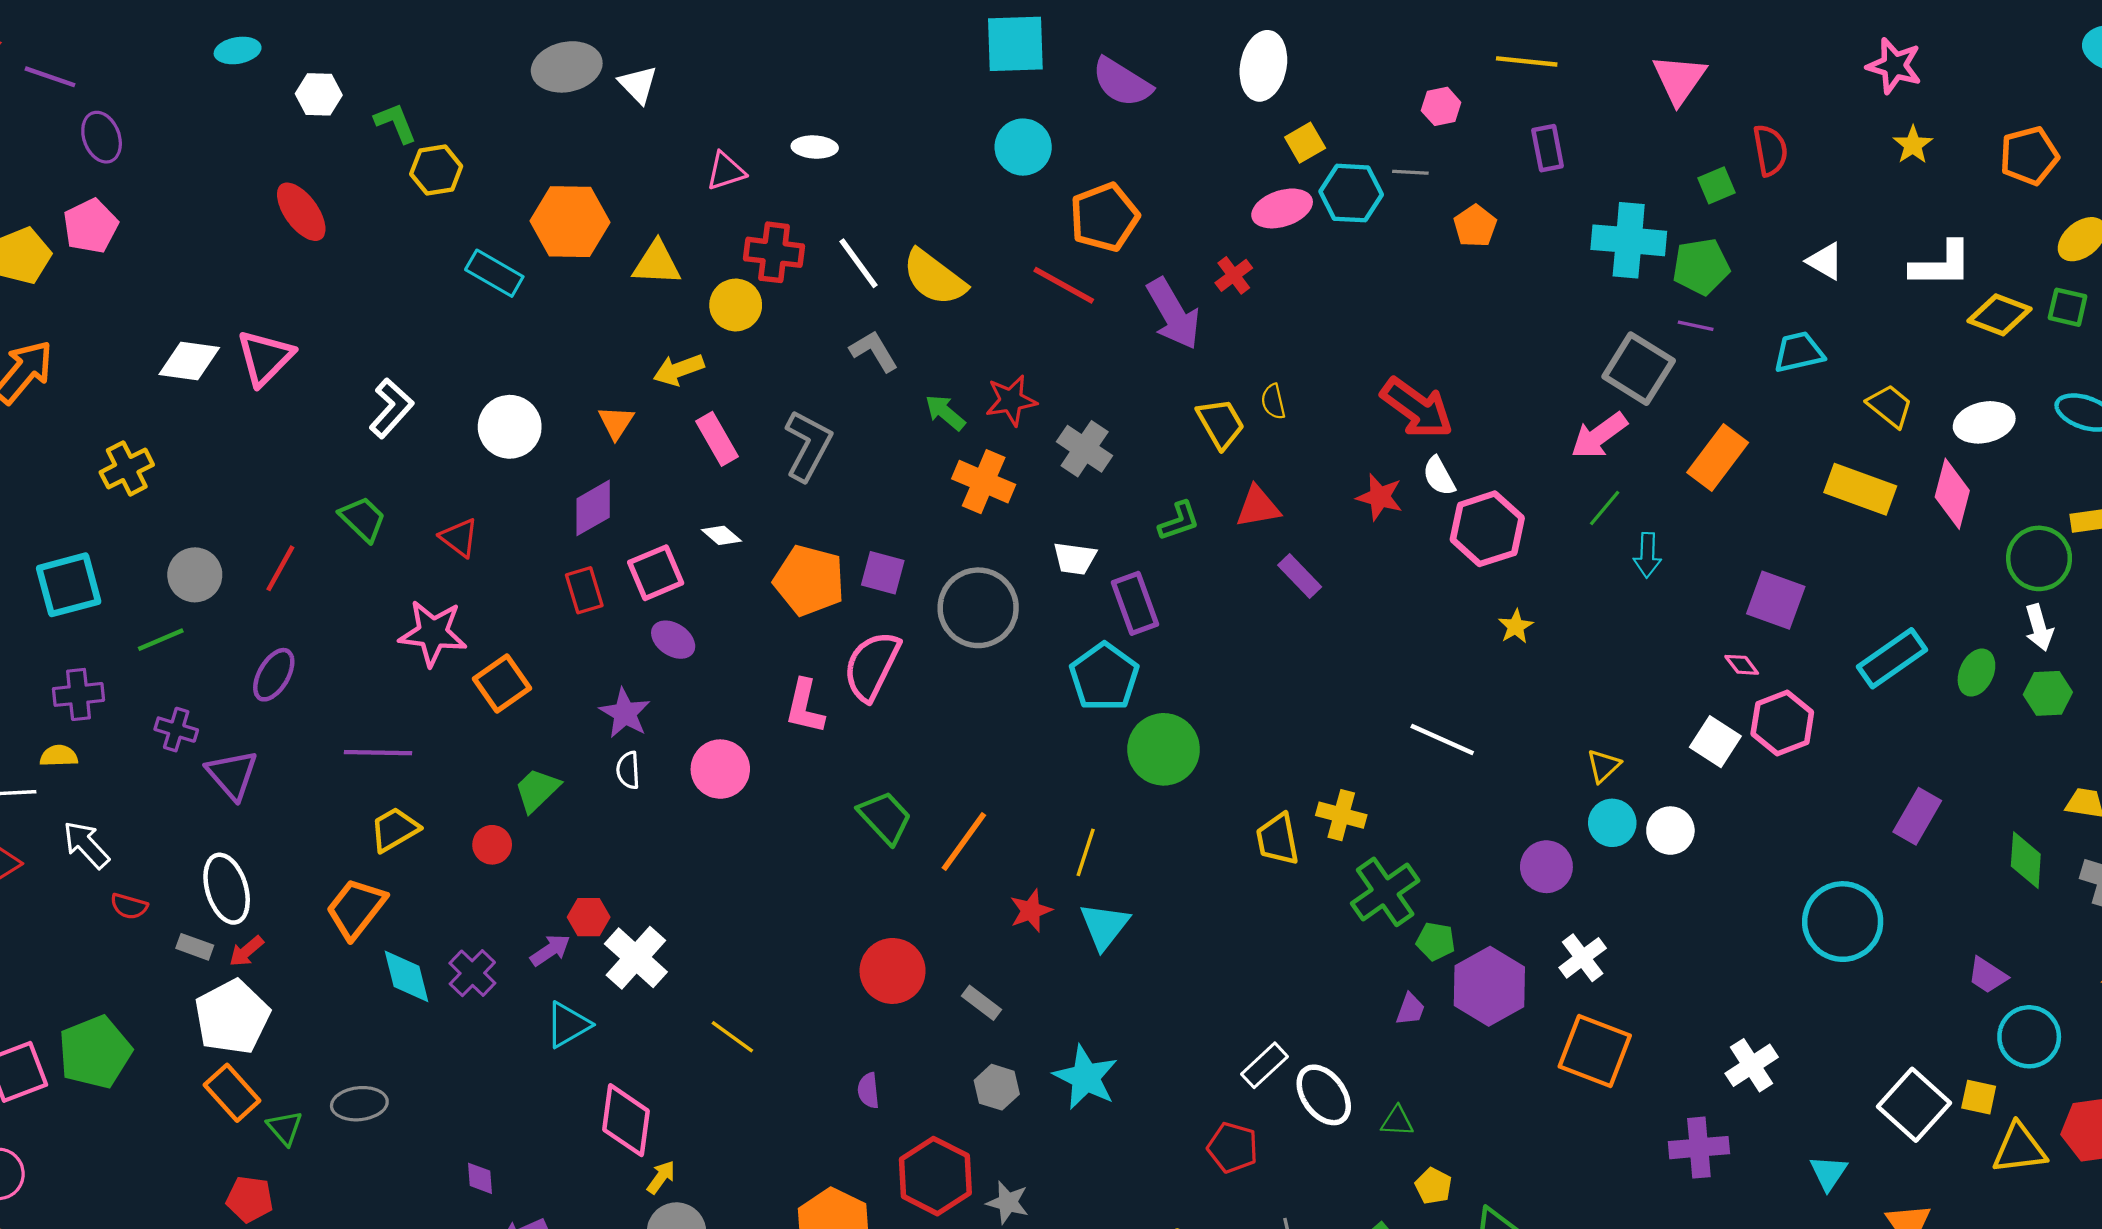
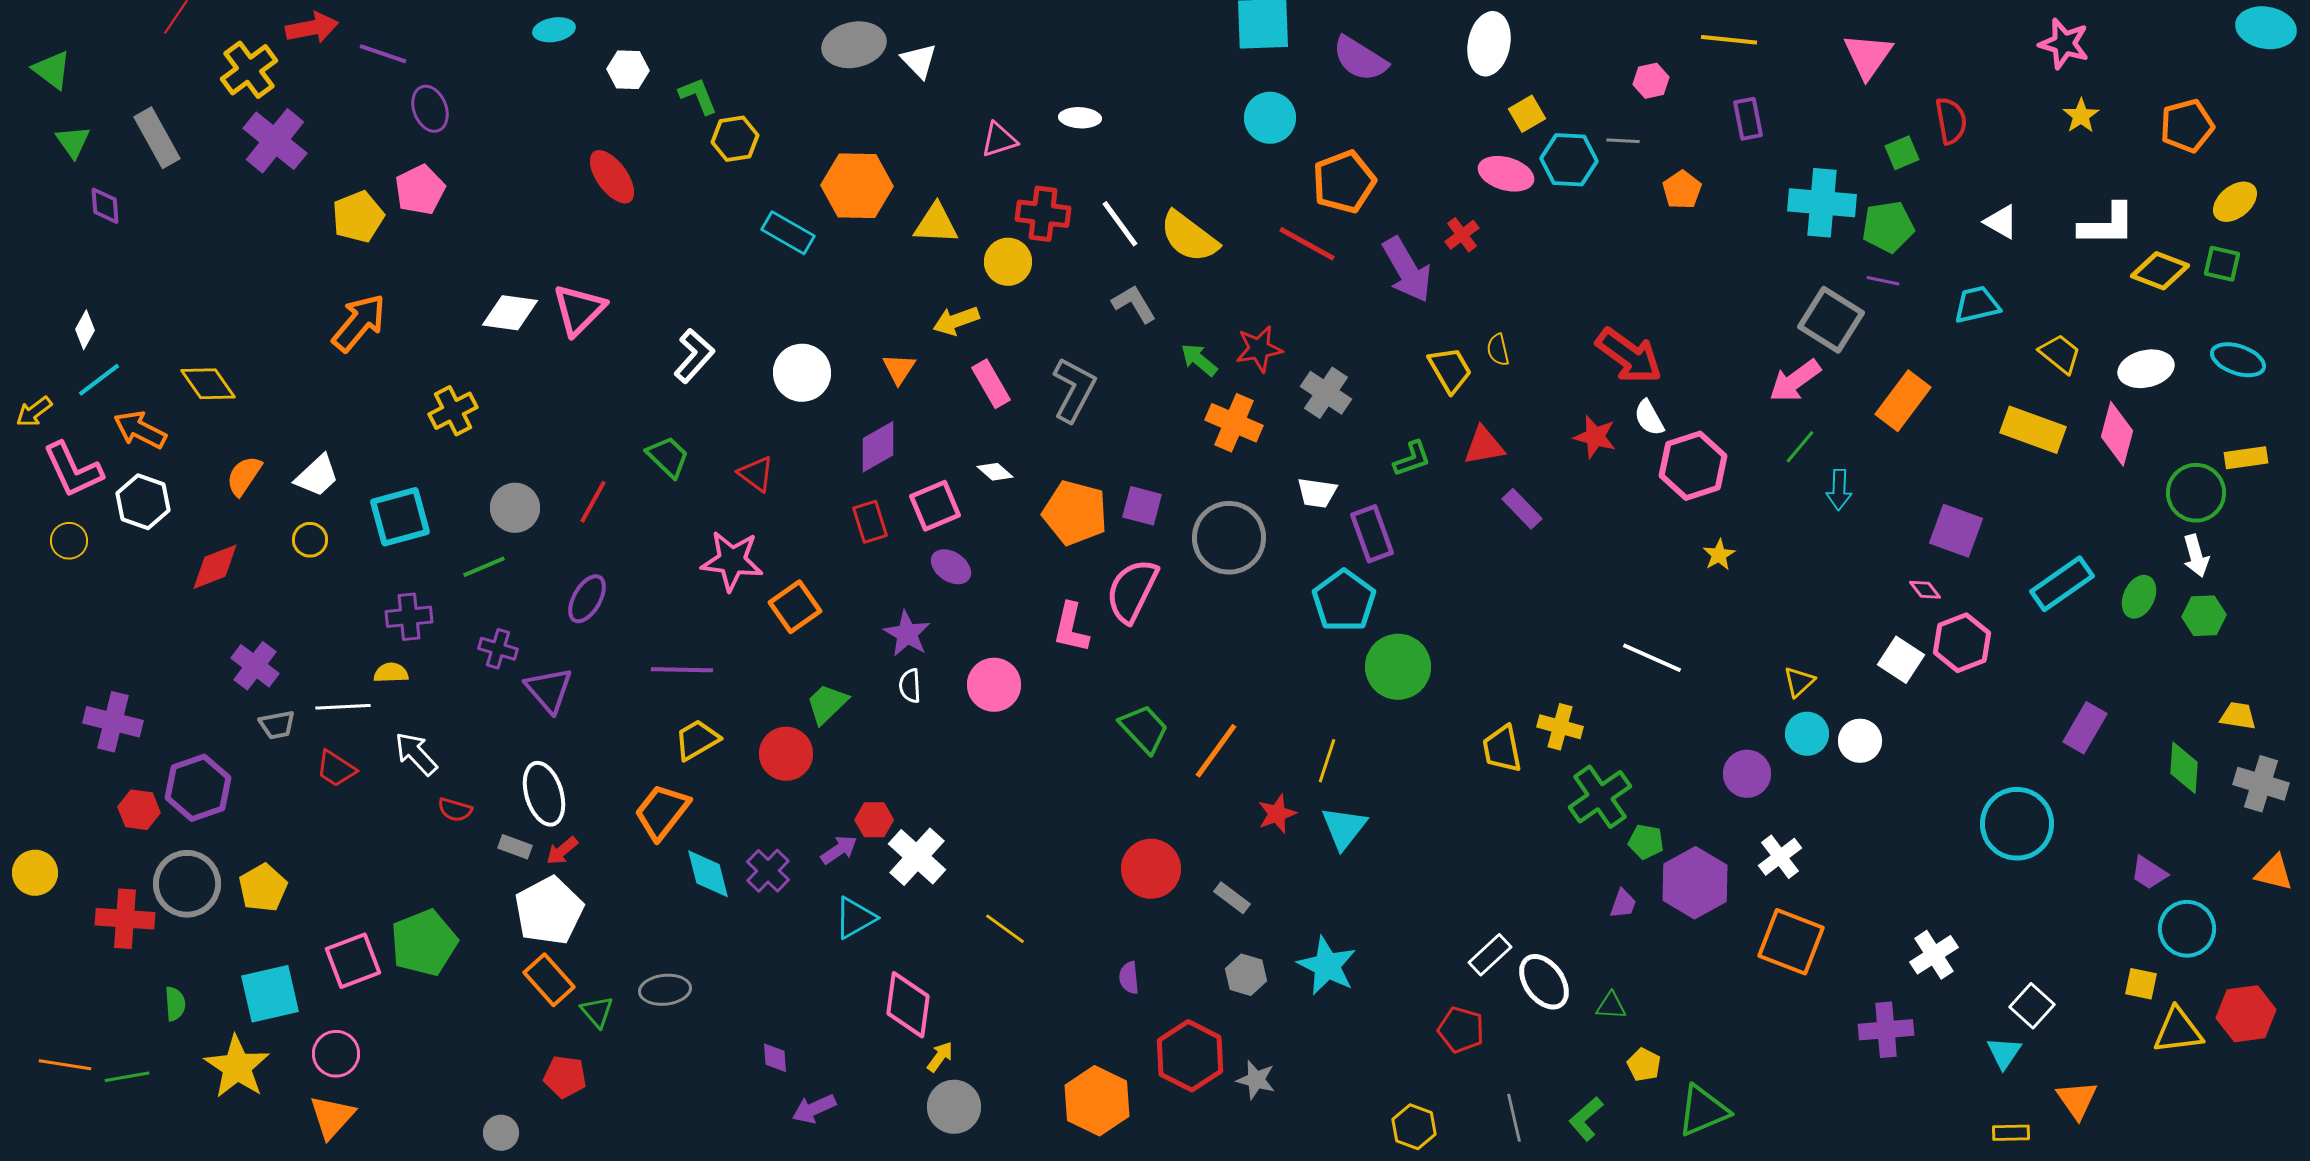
pink ellipse: (1282, 208) -> (1506, 174), turned 34
red circle: (492, 845) -> (786, 754), size x1.5
white square: (1914, 1105) -> (2032, 1006), moved, size x0.7

